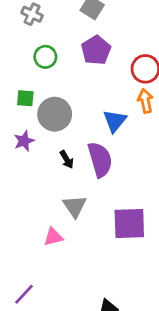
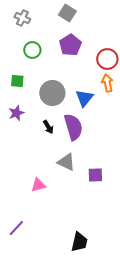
gray circle: (55, 114) -> (52, 93), moved
gray triangle: (75, 206) -> (66, 162), moved, turned -30
purple square: (129, 224) -> (95, 175), size x0.6

